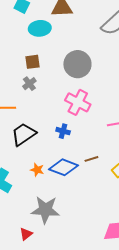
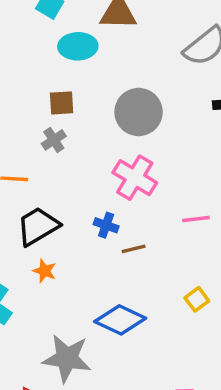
brown line: (91, 159) -> (134, 249), moved
blue diamond: (64, 167) -> (120, 320), moved
orange star: (37, 170) -> (45, 271), moved

